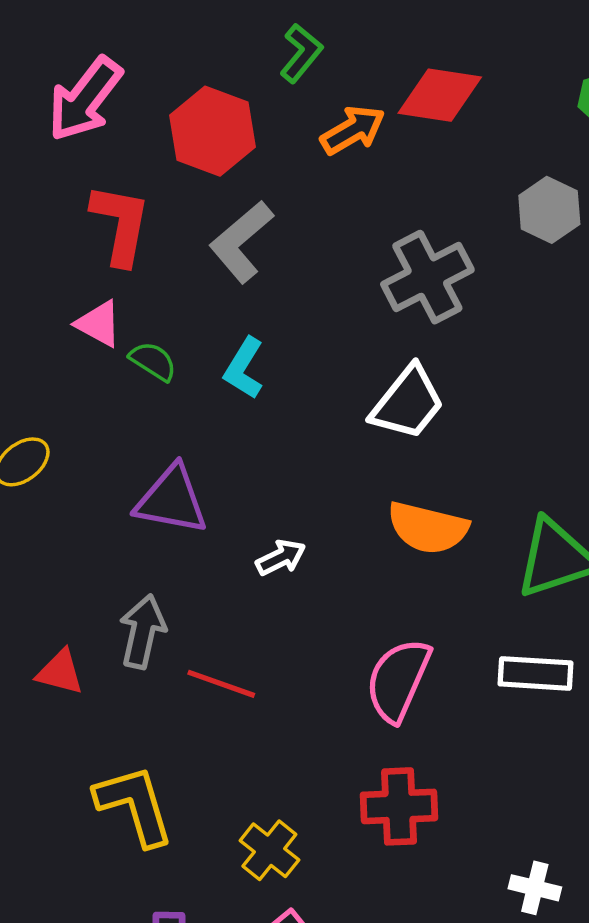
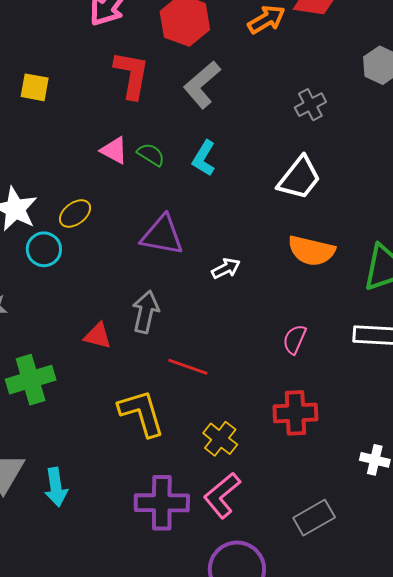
gray cross: (427, 277) -> (310, 105), size x0.6
pink triangle: (99, 324) -> (114, 150), moved
pink semicircle: (398, 680) -> (295, 339), size x0.6
red line: (221, 684) -> (188, 367), moved

